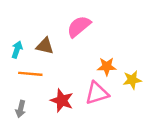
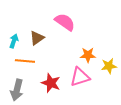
pink semicircle: (79, 27) -> (65, 22), turned 75
brown triangle: (45, 46) -> (37, 38), turned -49
gray arrow: (21, 109) -> (17, 90), size x1.5

